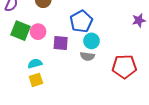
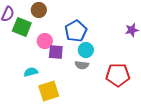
green square: (21, 31) -> (22, 27), moved
pink circle: (38, 32) -> (45, 41), moved
yellow square: (36, 80) -> (49, 91), moved, size x1.5

